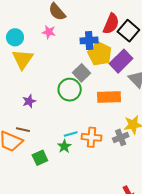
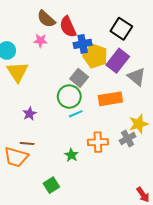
red semicircle: (111, 24) -> (68, 27), moved, turned 140
cyan line: (71, 134) -> (76, 114), moved
green square: (40, 158) -> (51, 185), moved

